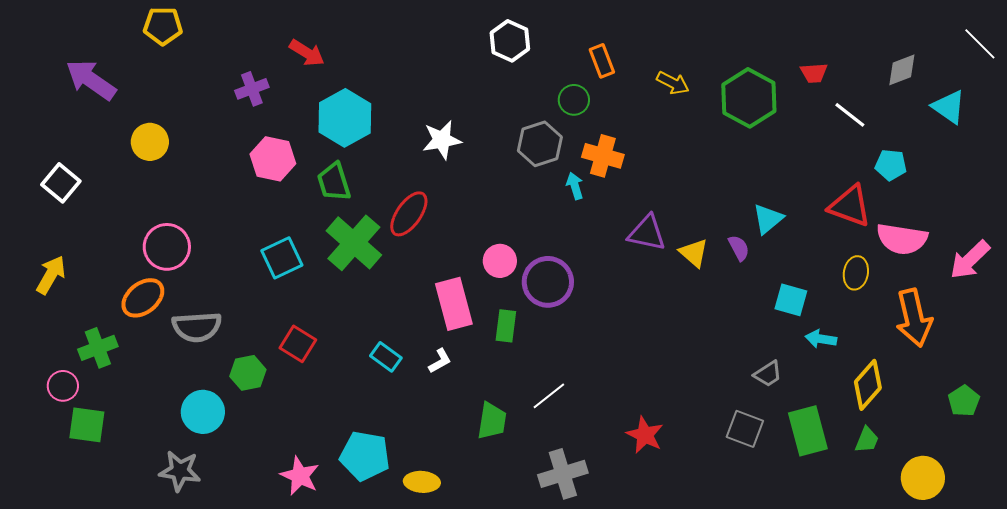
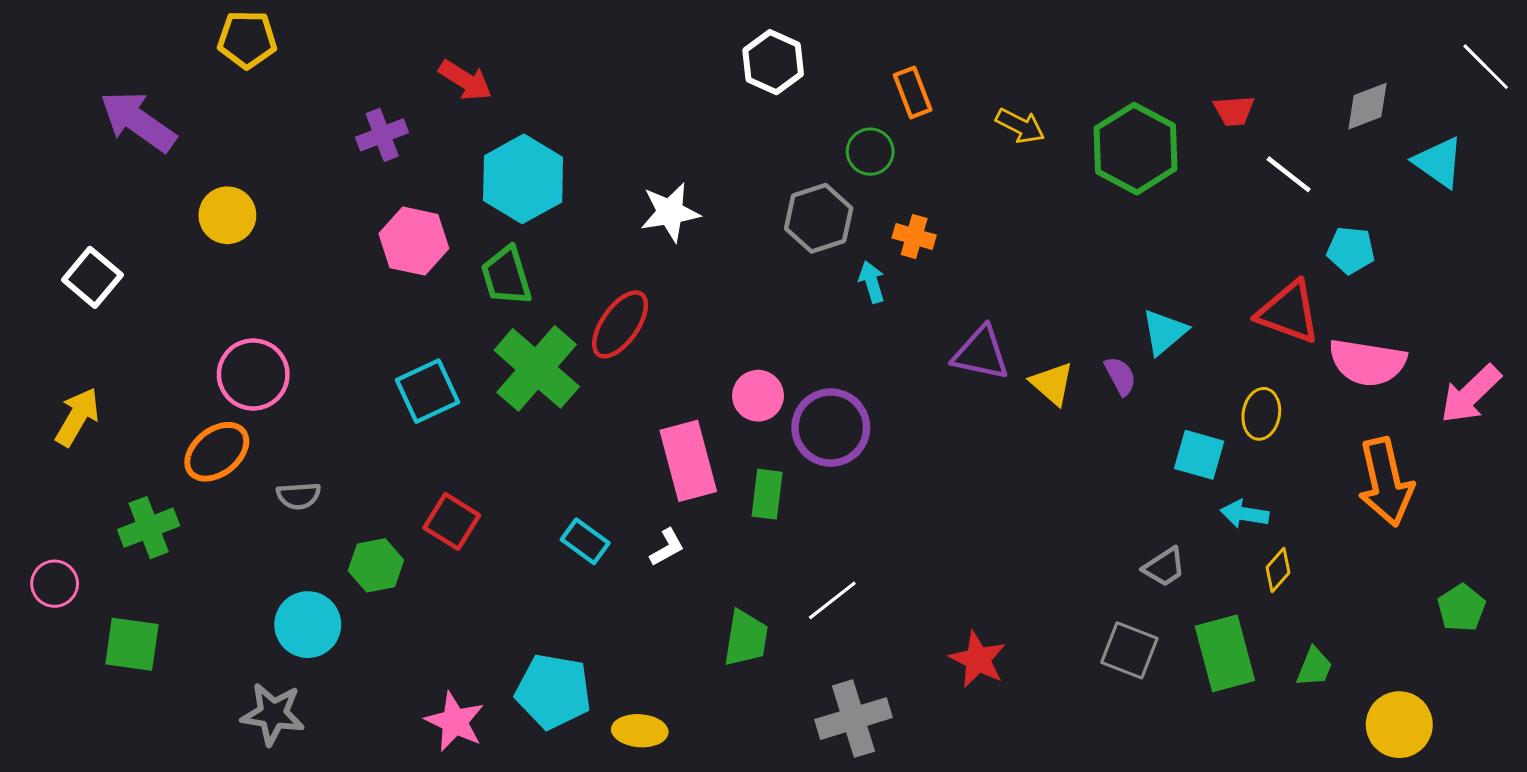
orange cross: (603, 156) -> (914, 236), size x0.7
yellow ellipse: (856, 273) -> (1261, 414), moved
gray semicircle: (197, 327) -> (299, 496), size x0.6
yellow diamond: (868, 385) -> (1278, 570), moved, size x0.6
pink circle: (63, 386) -> (55, 584), moved

